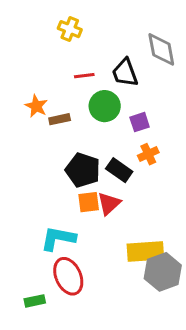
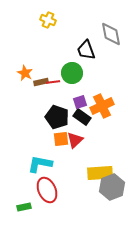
red line: (84, 76) -> (53, 82), moved
purple square: (140, 122) -> (80, 102), moved
orange cross: (148, 154) -> (102, 106), size x1.6

